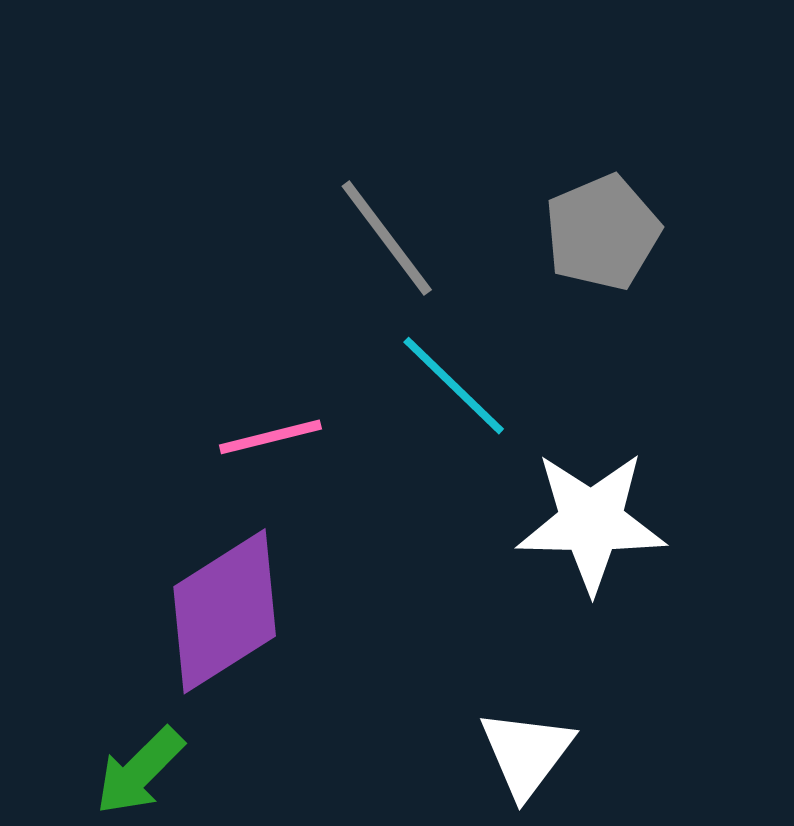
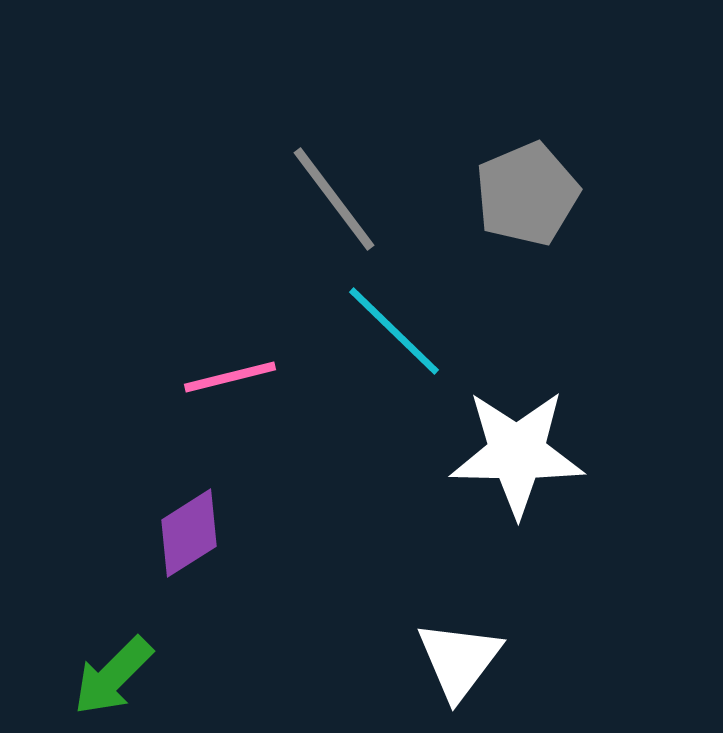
purple diamond: (225, 611) -> (189, 533), size x0.6

